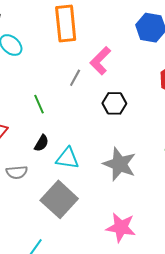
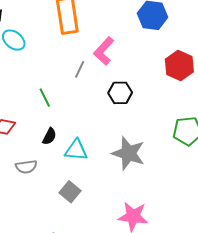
gray square: (59, 199) -> (70, 192), size x0.6

